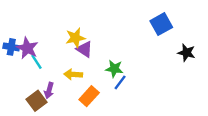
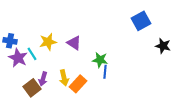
yellow star: (75, 38) -> (48, 42), moved
purple star: (27, 48) -> (18, 58), moved
yellow arrow: (73, 74) -> (64, 78), moved, turned -105
blue line: (120, 82) -> (105, 72), turned -32

